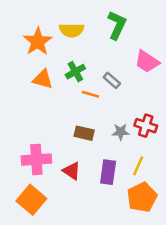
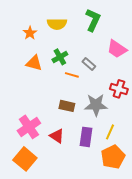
orange star: (38, 41) -> (30, 33), size x0.6
red cross: (146, 126) -> (119, 89), moved
gray star: (121, 132) -> (96, 105), size x1.6
pink cross: (36, 160) -> (29, 127), turned -30

